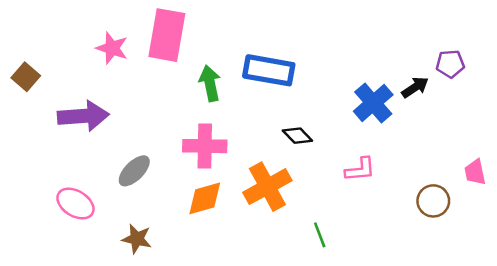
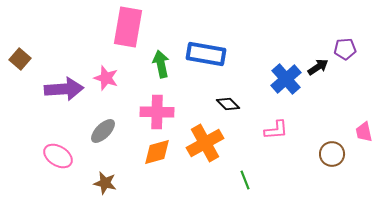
pink star: (112, 48) -> (106, 78), moved

